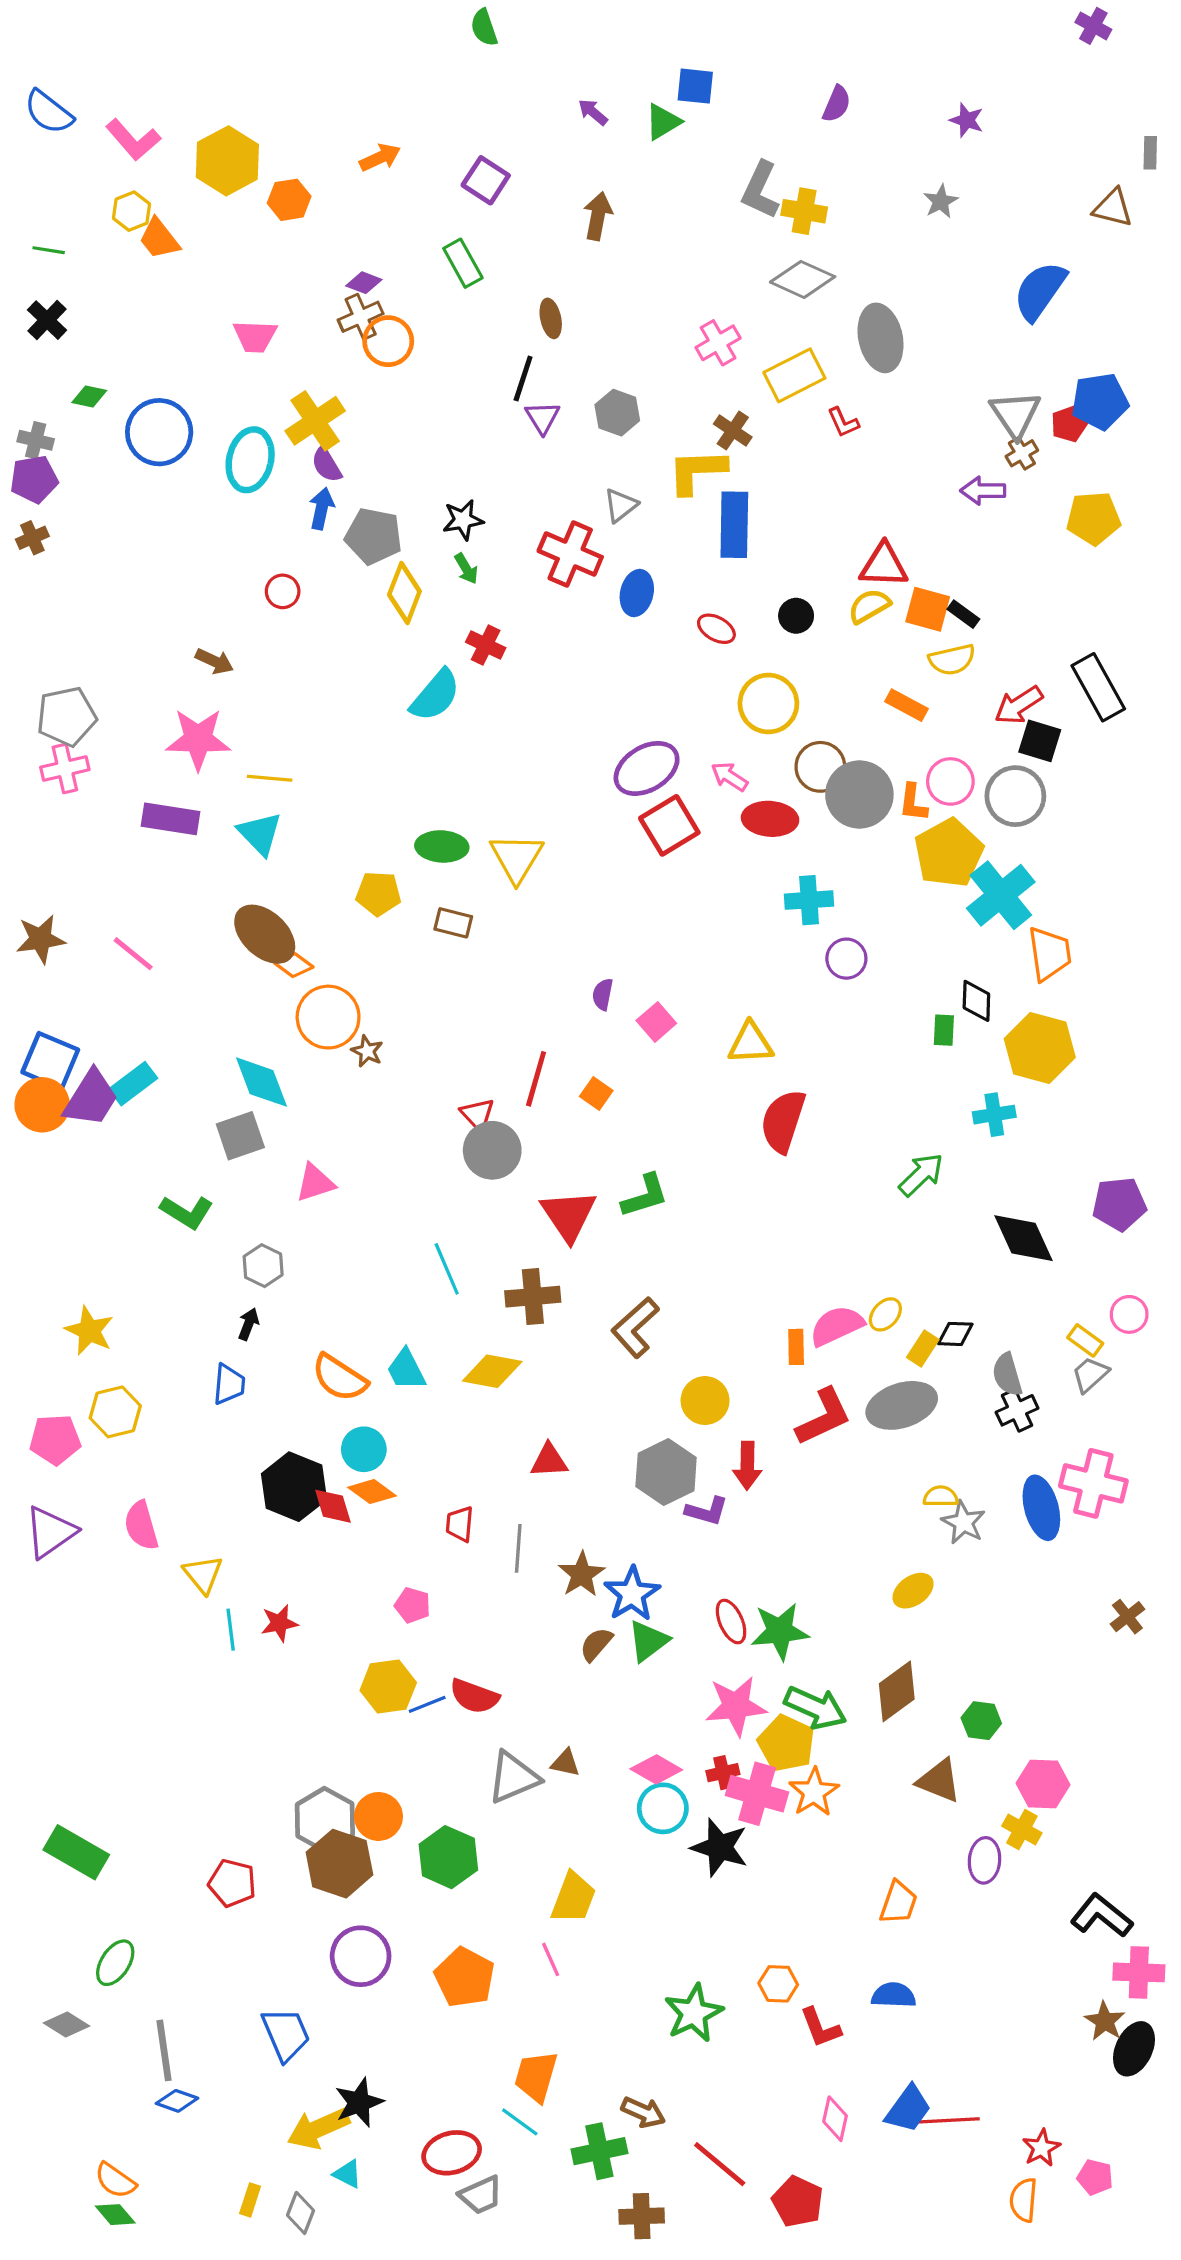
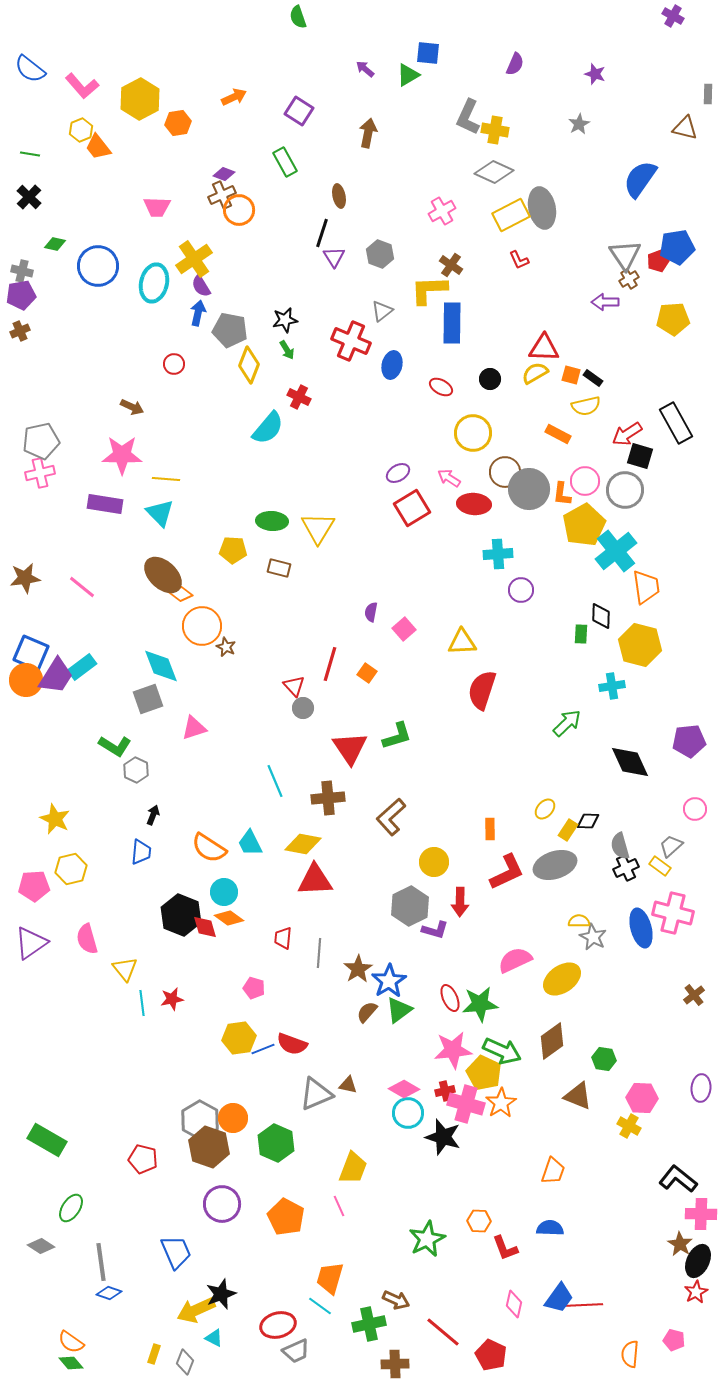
yellow rectangle: (794, 375) -> (511, 215), moved
orange square: (928, 609) -> (571, 375), size x0.7
purple ellipse: (647, 768) -> (398, 473), size x0.6
gray circle: (492, 1150) -> (303, 708), size x0.6
gray hexagon: (263, 1266) -> (136, 770), moved
pink semicircle: (837, 1326) -> (515, 960), moved
yellow rectangle: (1085, 1340) -> (660, 866), moved
red triangle: (549, 1461) -> (315, 880), moved, size x1.5
yellow ellipse: (913, 1591) -> (562, 979), size x1.5
purple ellipse: (985, 1860) -> (701, 1088), moved
red star: (1041, 2148) -> (696, 1292), moved

